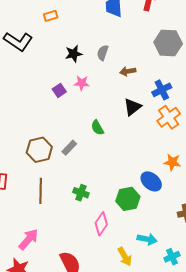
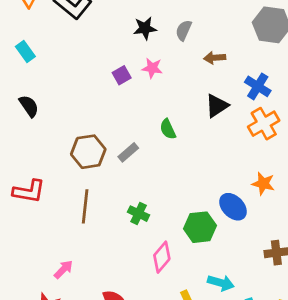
blue cross: (162, 90) -> (258, 86), turned -36
pink arrow: (28, 239) -> (63, 269), size x0.7

